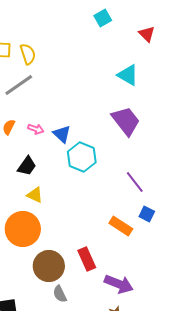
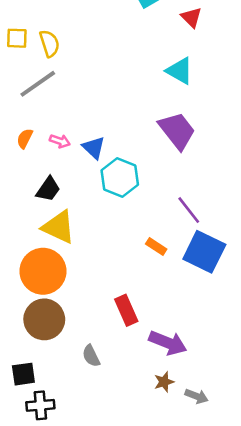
red triangle: (147, 34) -> (191, 17), moved
yellow triangle: (35, 195) -> (59, 227), size x1.6
blue square: (147, 214) -> (204, 252), size x2.0
orange rectangle: (121, 226) -> (156, 247), moved, size x0.7
brown circle: (49, 266) -> (44, 319), moved

